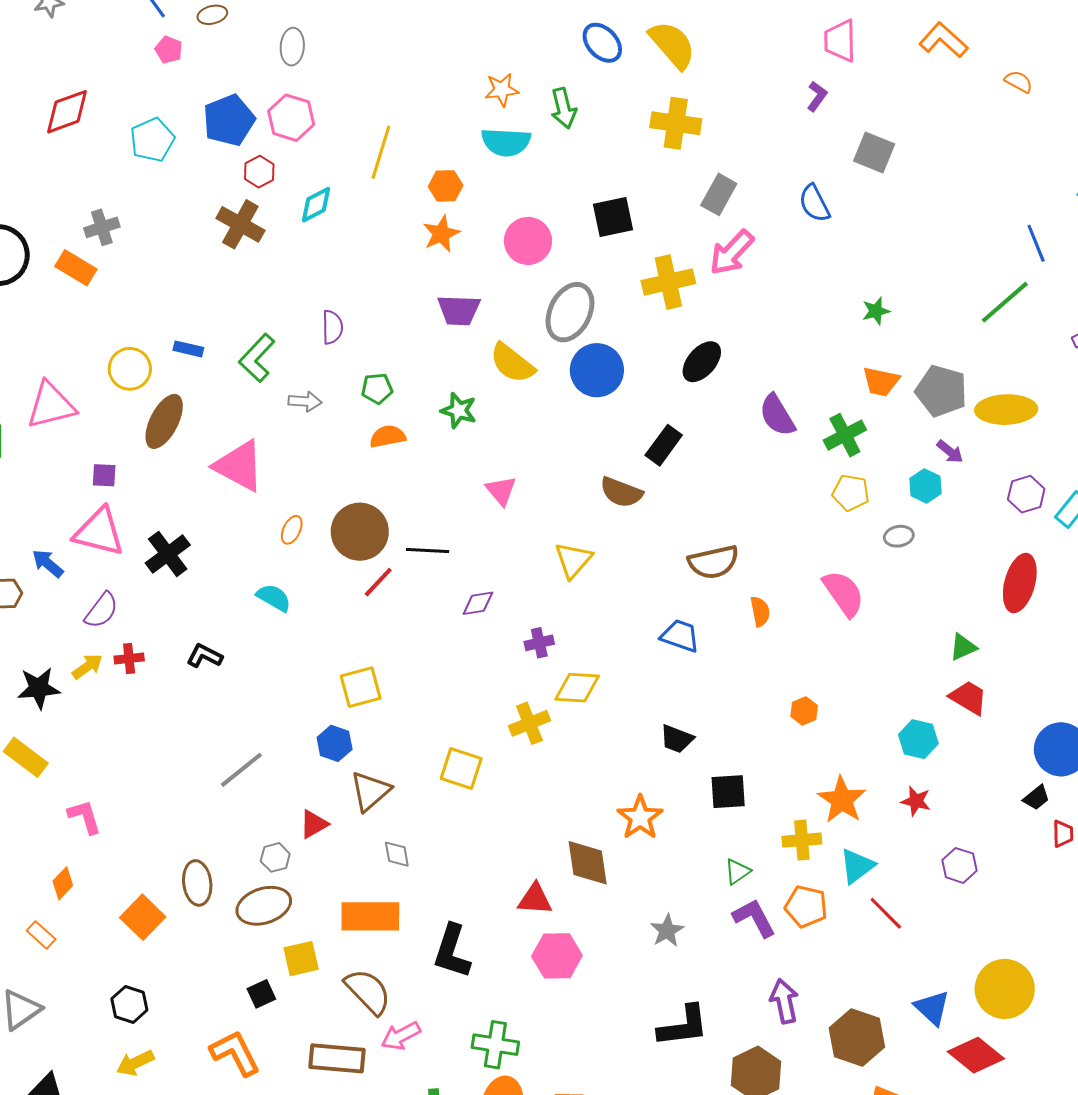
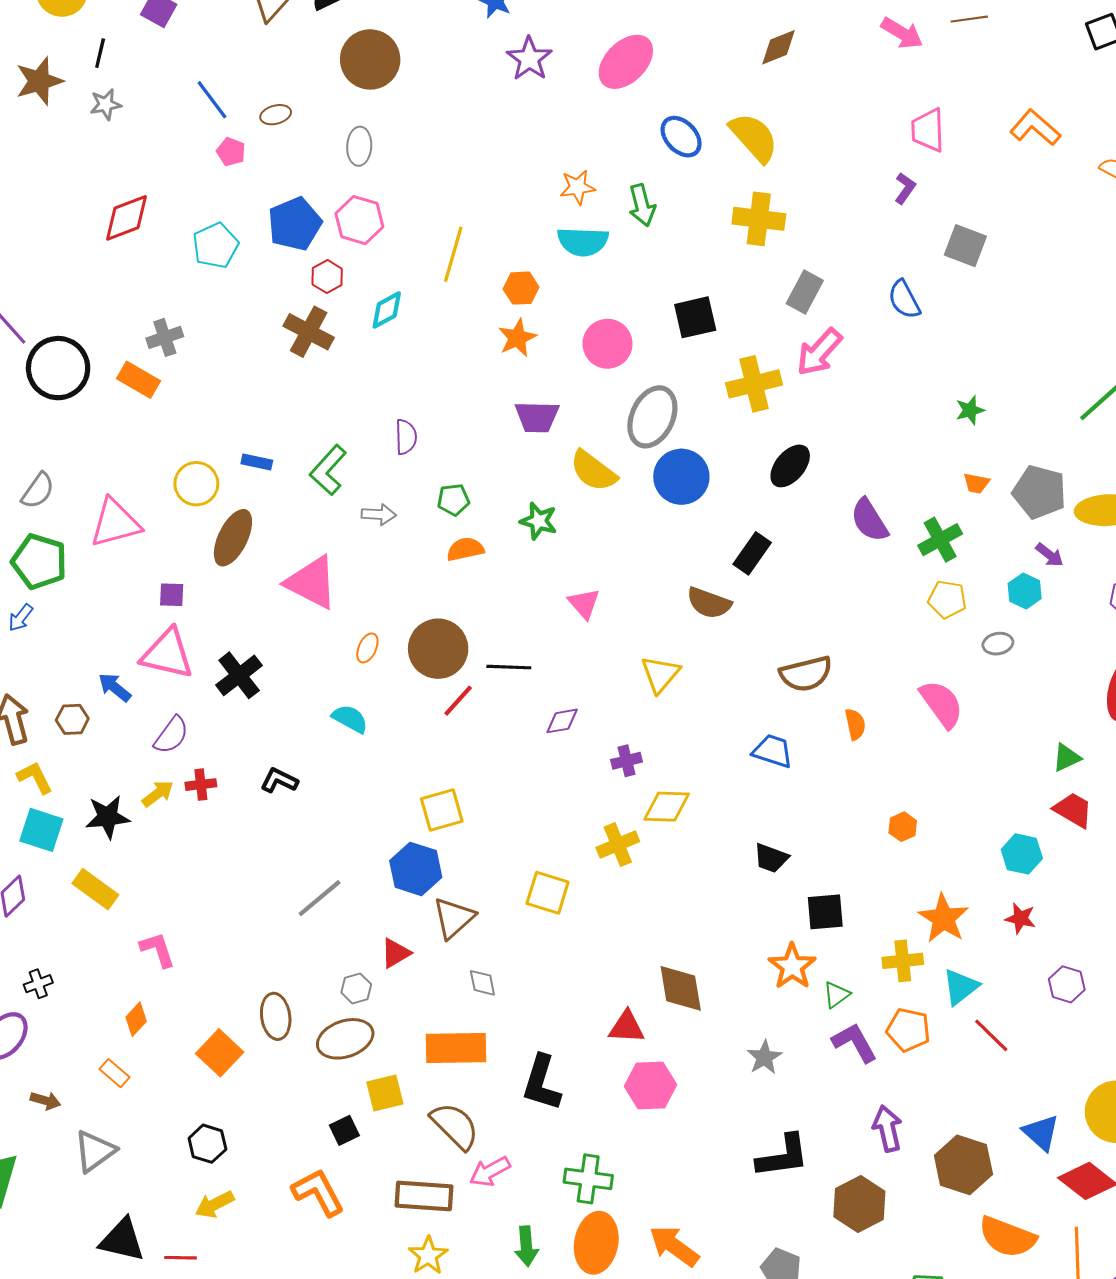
orange trapezoid: (881, 382) -> (976, 483), size x0.7
blue hexagon: (335, 743) -> (416, 869), size x1.4
orange star: (640, 817) -> (792, 966), moved

